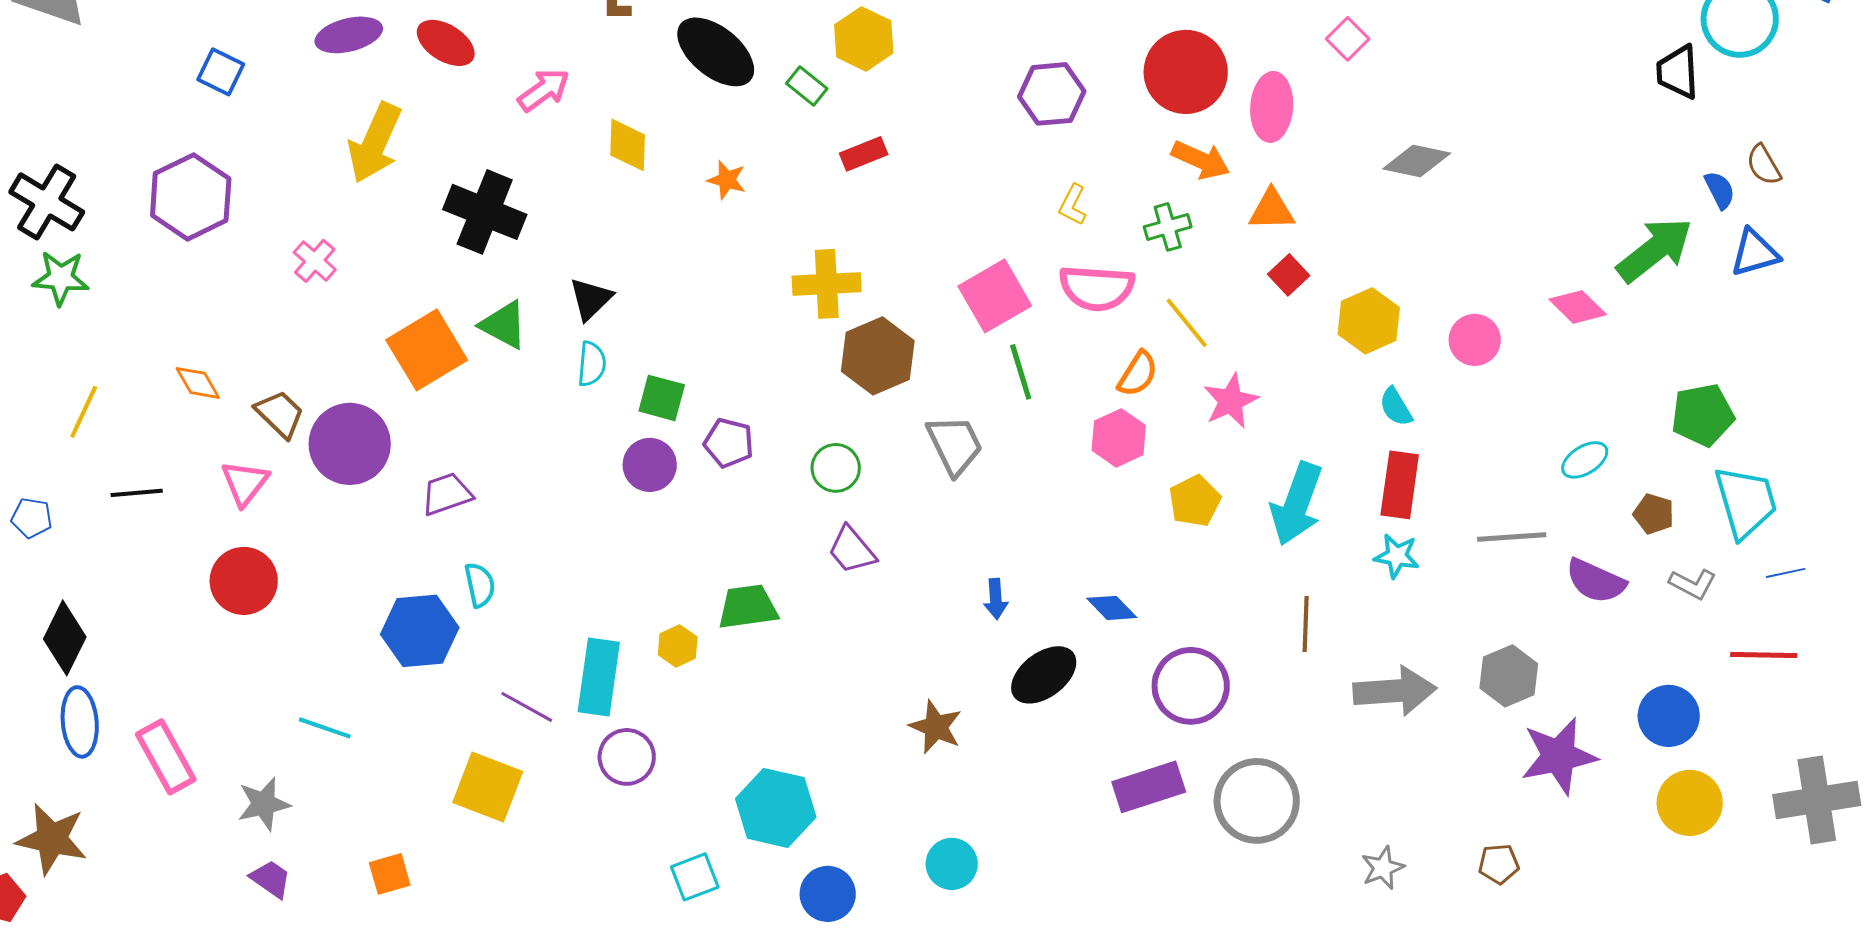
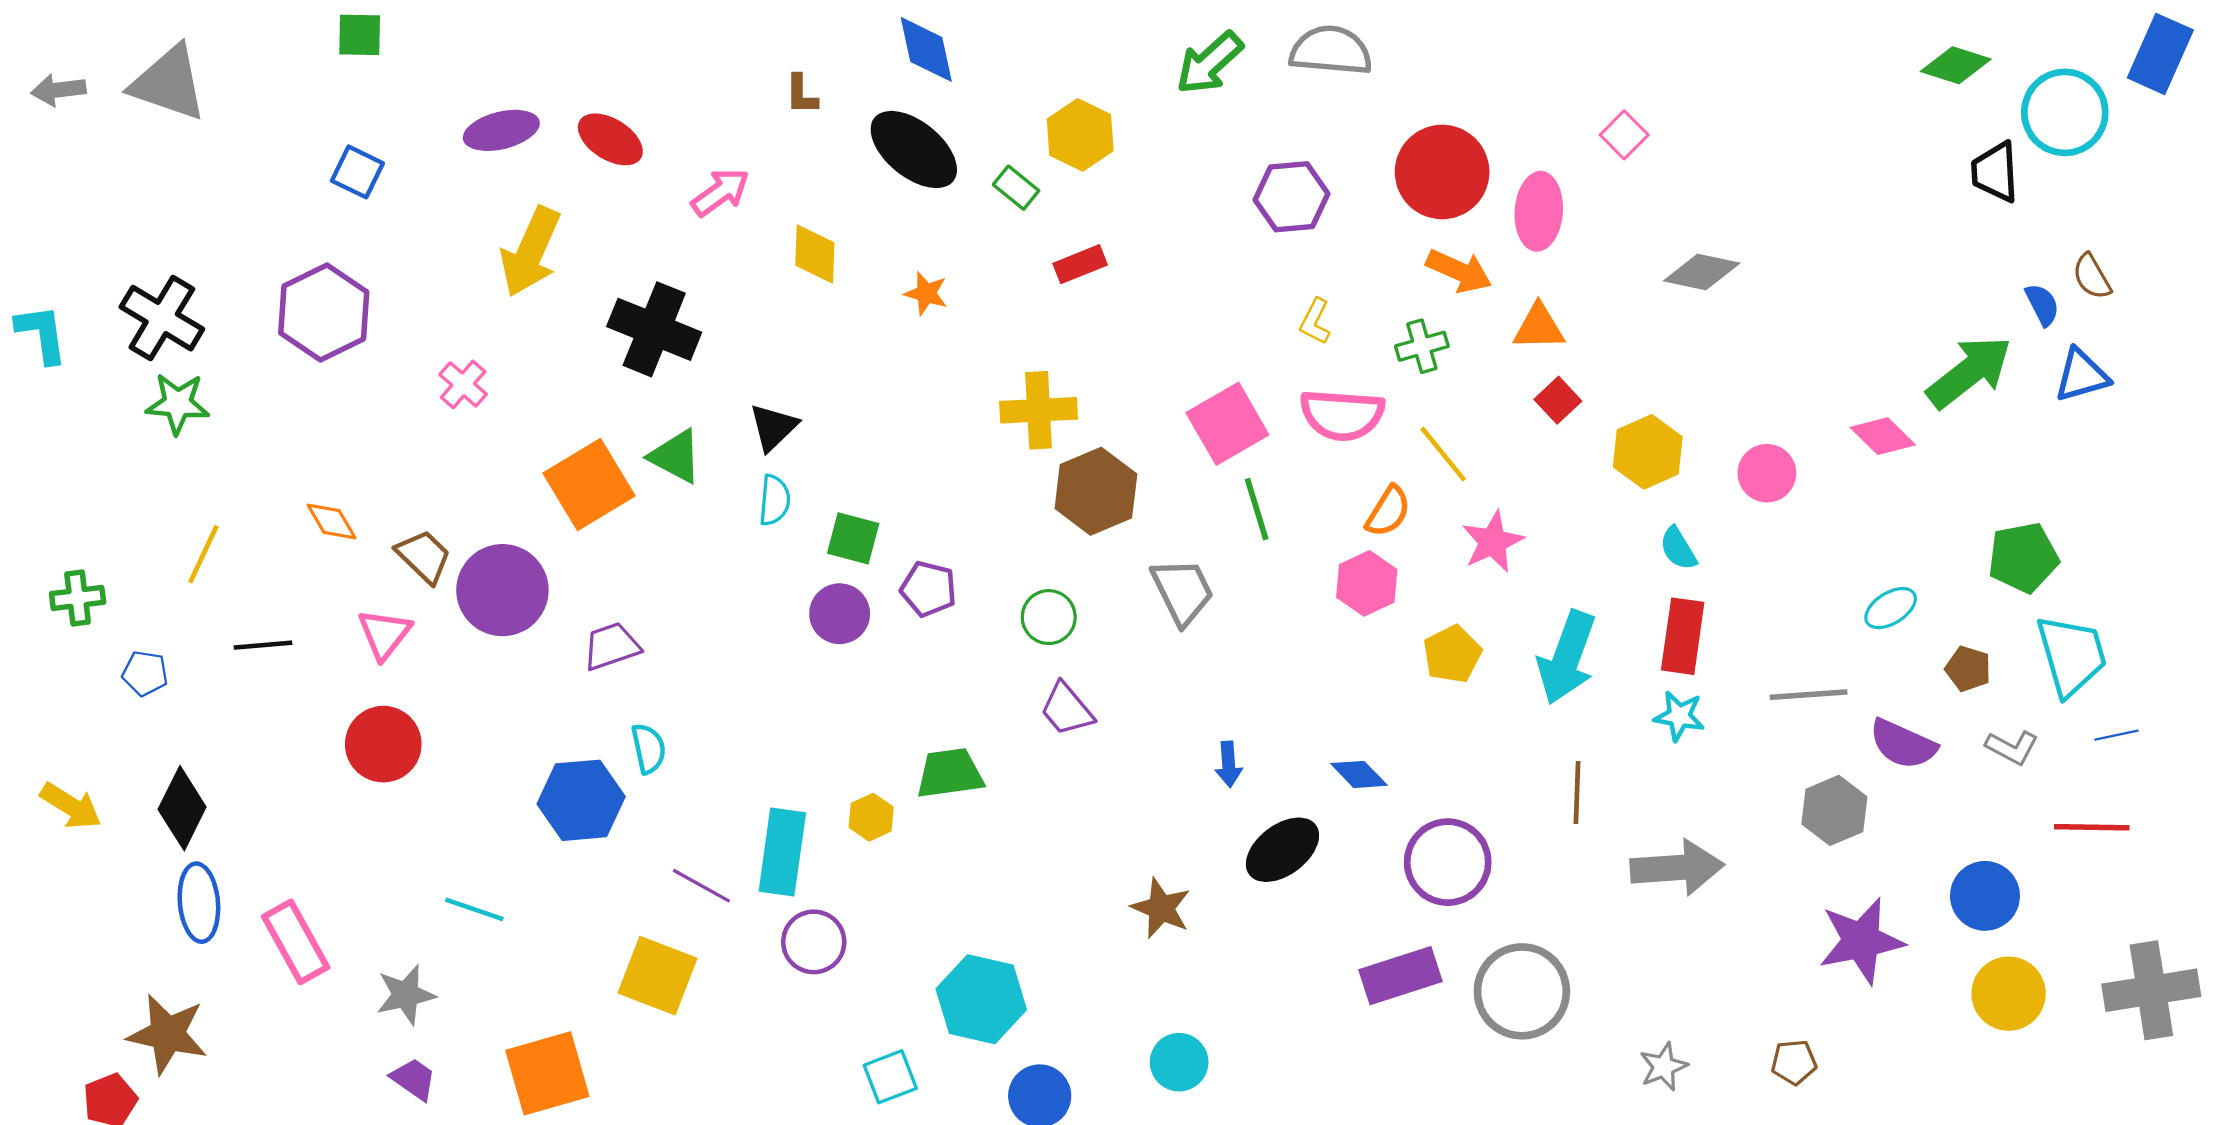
gray hexagon: (1509, 676) -> (1834, 810), moved
orange square: (390, 874) -> (547, 1073), size x1.8

